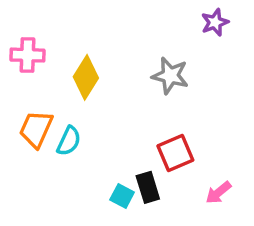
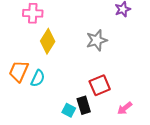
pink cross: (28, 55) -> (33, 13), moved
gray star: (170, 76) -> (97, 40), turned -30

